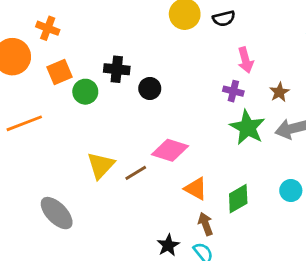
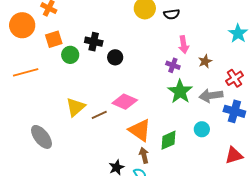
brown star: (279, 92) -> (205, 61), moved
orange triangle: (196, 189) -> (140, 130), size x1.4
cyan circle: (291, 191) -> (202, 129), moved

